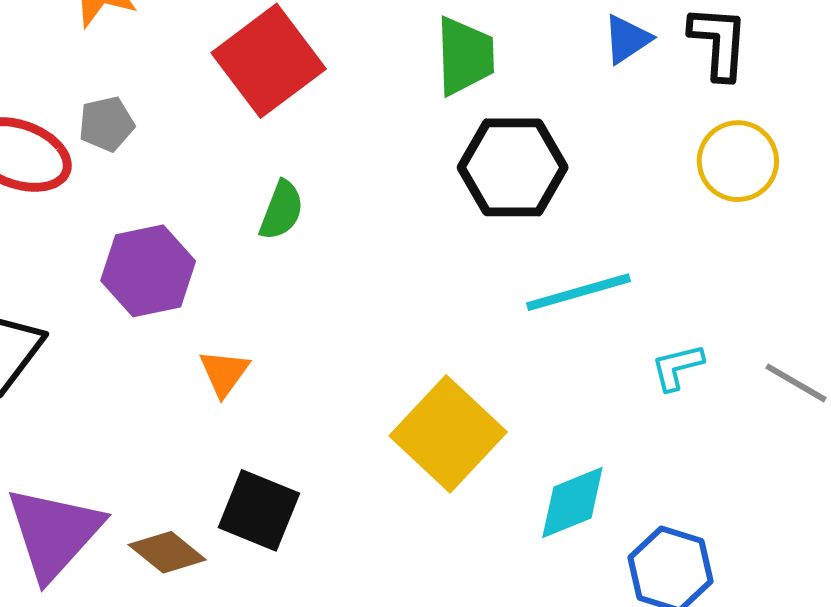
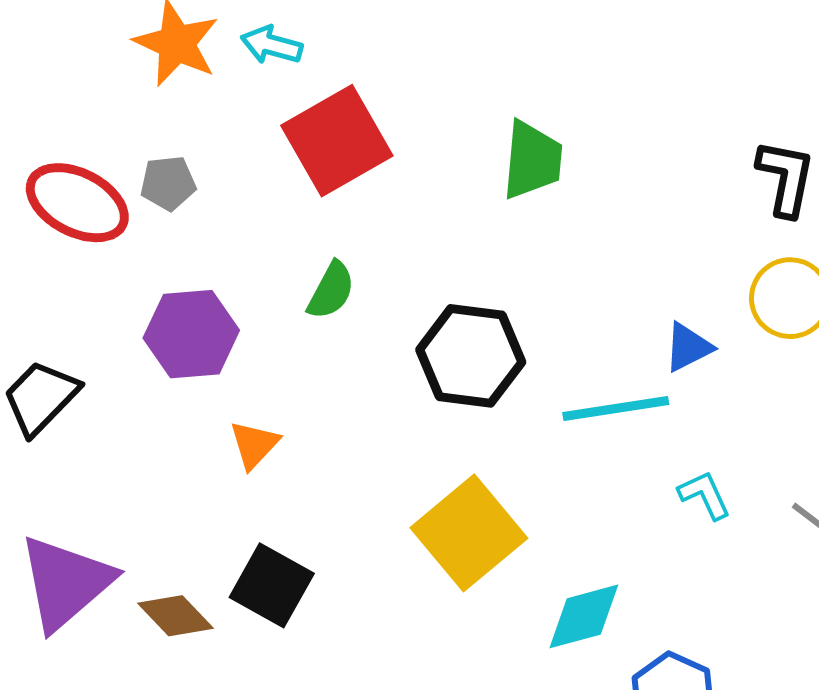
blue triangle: (627, 39) -> (688, 347), moved
black hexagon: (513, 167) -> (471, 356), moved
cyan L-shape: (677, 367) -> (705, 495), turned 72

